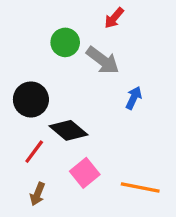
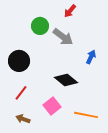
blue arrow: (134, 98) -> (91, 57), moved
black diamond: (68, 130) -> (66, 80), moved
brown arrow: (37, 194) -> (23, 119), turned 88

